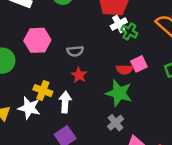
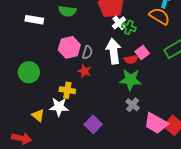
pink hexagon: (37, 40) -> (69, 47), moved
gray semicircle: (75, 51) -> (87, 52), turned -56
red star: (79, 75) -> (84, 71), moved
white arrow: (65, 102) -> (114, 51), moved, size x1.4

